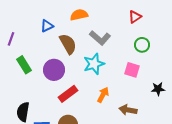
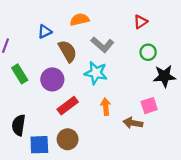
cyan star: (94, 64) -> (96, 73), turned 30
pink square: (132, 70) -> (149, 106), moved, turned -35
black star: (158, 89) -> (164, 76), moved, size x1.5
orange arrow: (103, 95) -> (106, 107), turned -35

